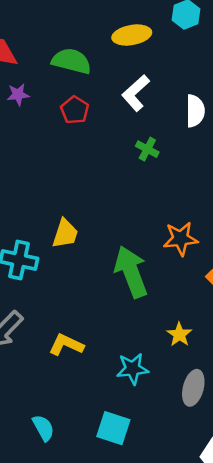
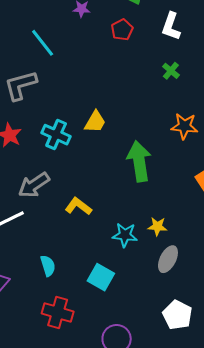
white L-shape: (136, 93) -> (171, 26), turned -40
orange star: (181, 239) -> (184, 126), moved
yellow star: (179, 334) -> (157, 226), moved, turned 30

